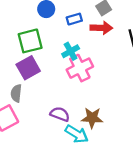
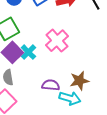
cyan cross: (71, 51) -> (28, 52), moved

